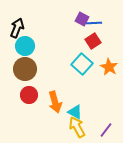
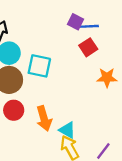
cyan square: (82, 64) -> (39, 66), moved, turned -30
orange star: (109, 67) -> (107, 78), turned -30

